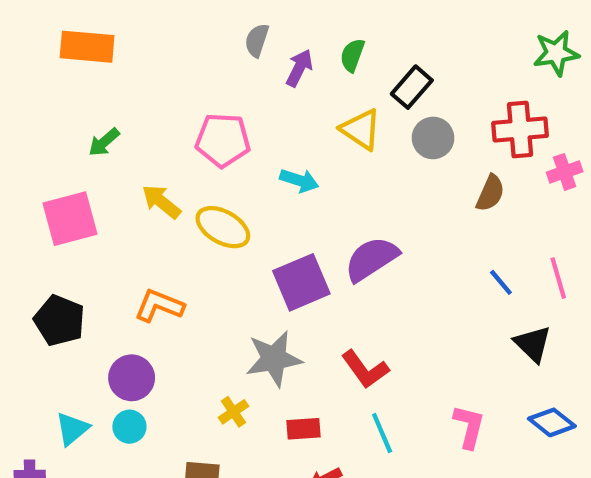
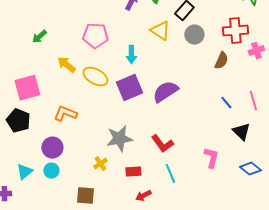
cyan arrow: (299, 180) -> (131, 55), turned 72
pink square: (70, 219) -> (27, 88), moved
purple square: (301, 282) -> (129, 88), moved
pink L-shape: (469, 427) -> (211, 158), moved

